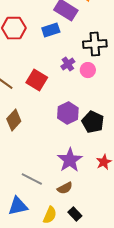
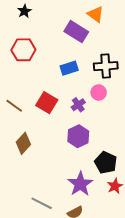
blue rectangle: (51, 30) -> (69, 68), moved
purple cross: (68, 64) -> (78, 105), moved
black pentagon: (93, 122) -> (106, 163), moved

